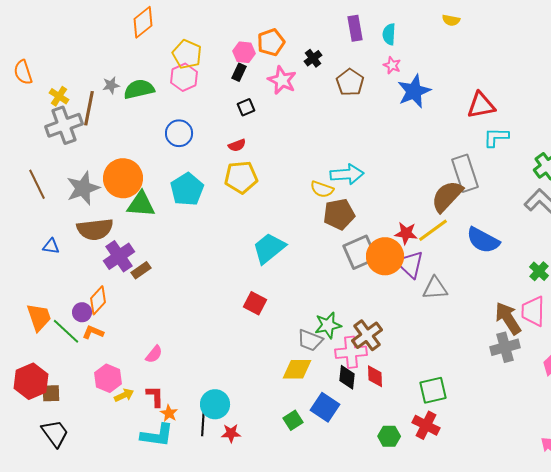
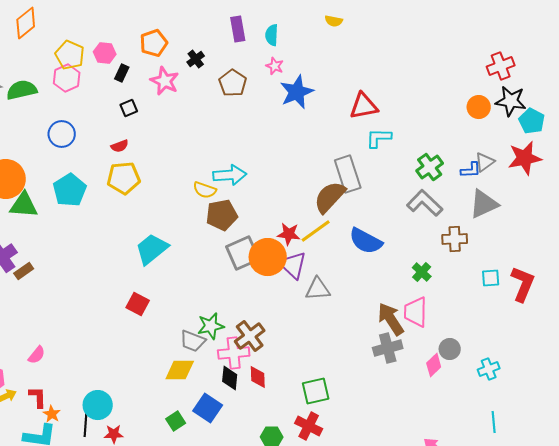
pink hexagon: (244, 52) -> (105, 53), moved

